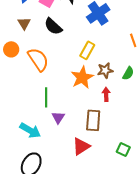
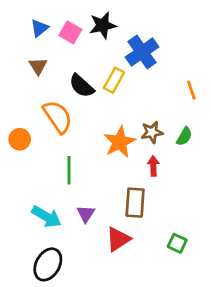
black semicircle: (53, 26) -> (82, 86), moved
orange circle: (11, 49) -> (20, 139), moved
yellow rectangle: (87, 50) -> (114, 80), moved
purple triangle: (58, 117) -> (86, 214), moved

